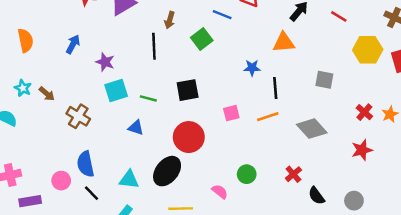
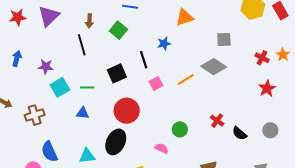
black line: (275, 88) -> (144, 60), moved
brown cross: (78, 116) -> (35, 115), turned -36
gray diamond: (312, 129) -> (214, 67), moved

